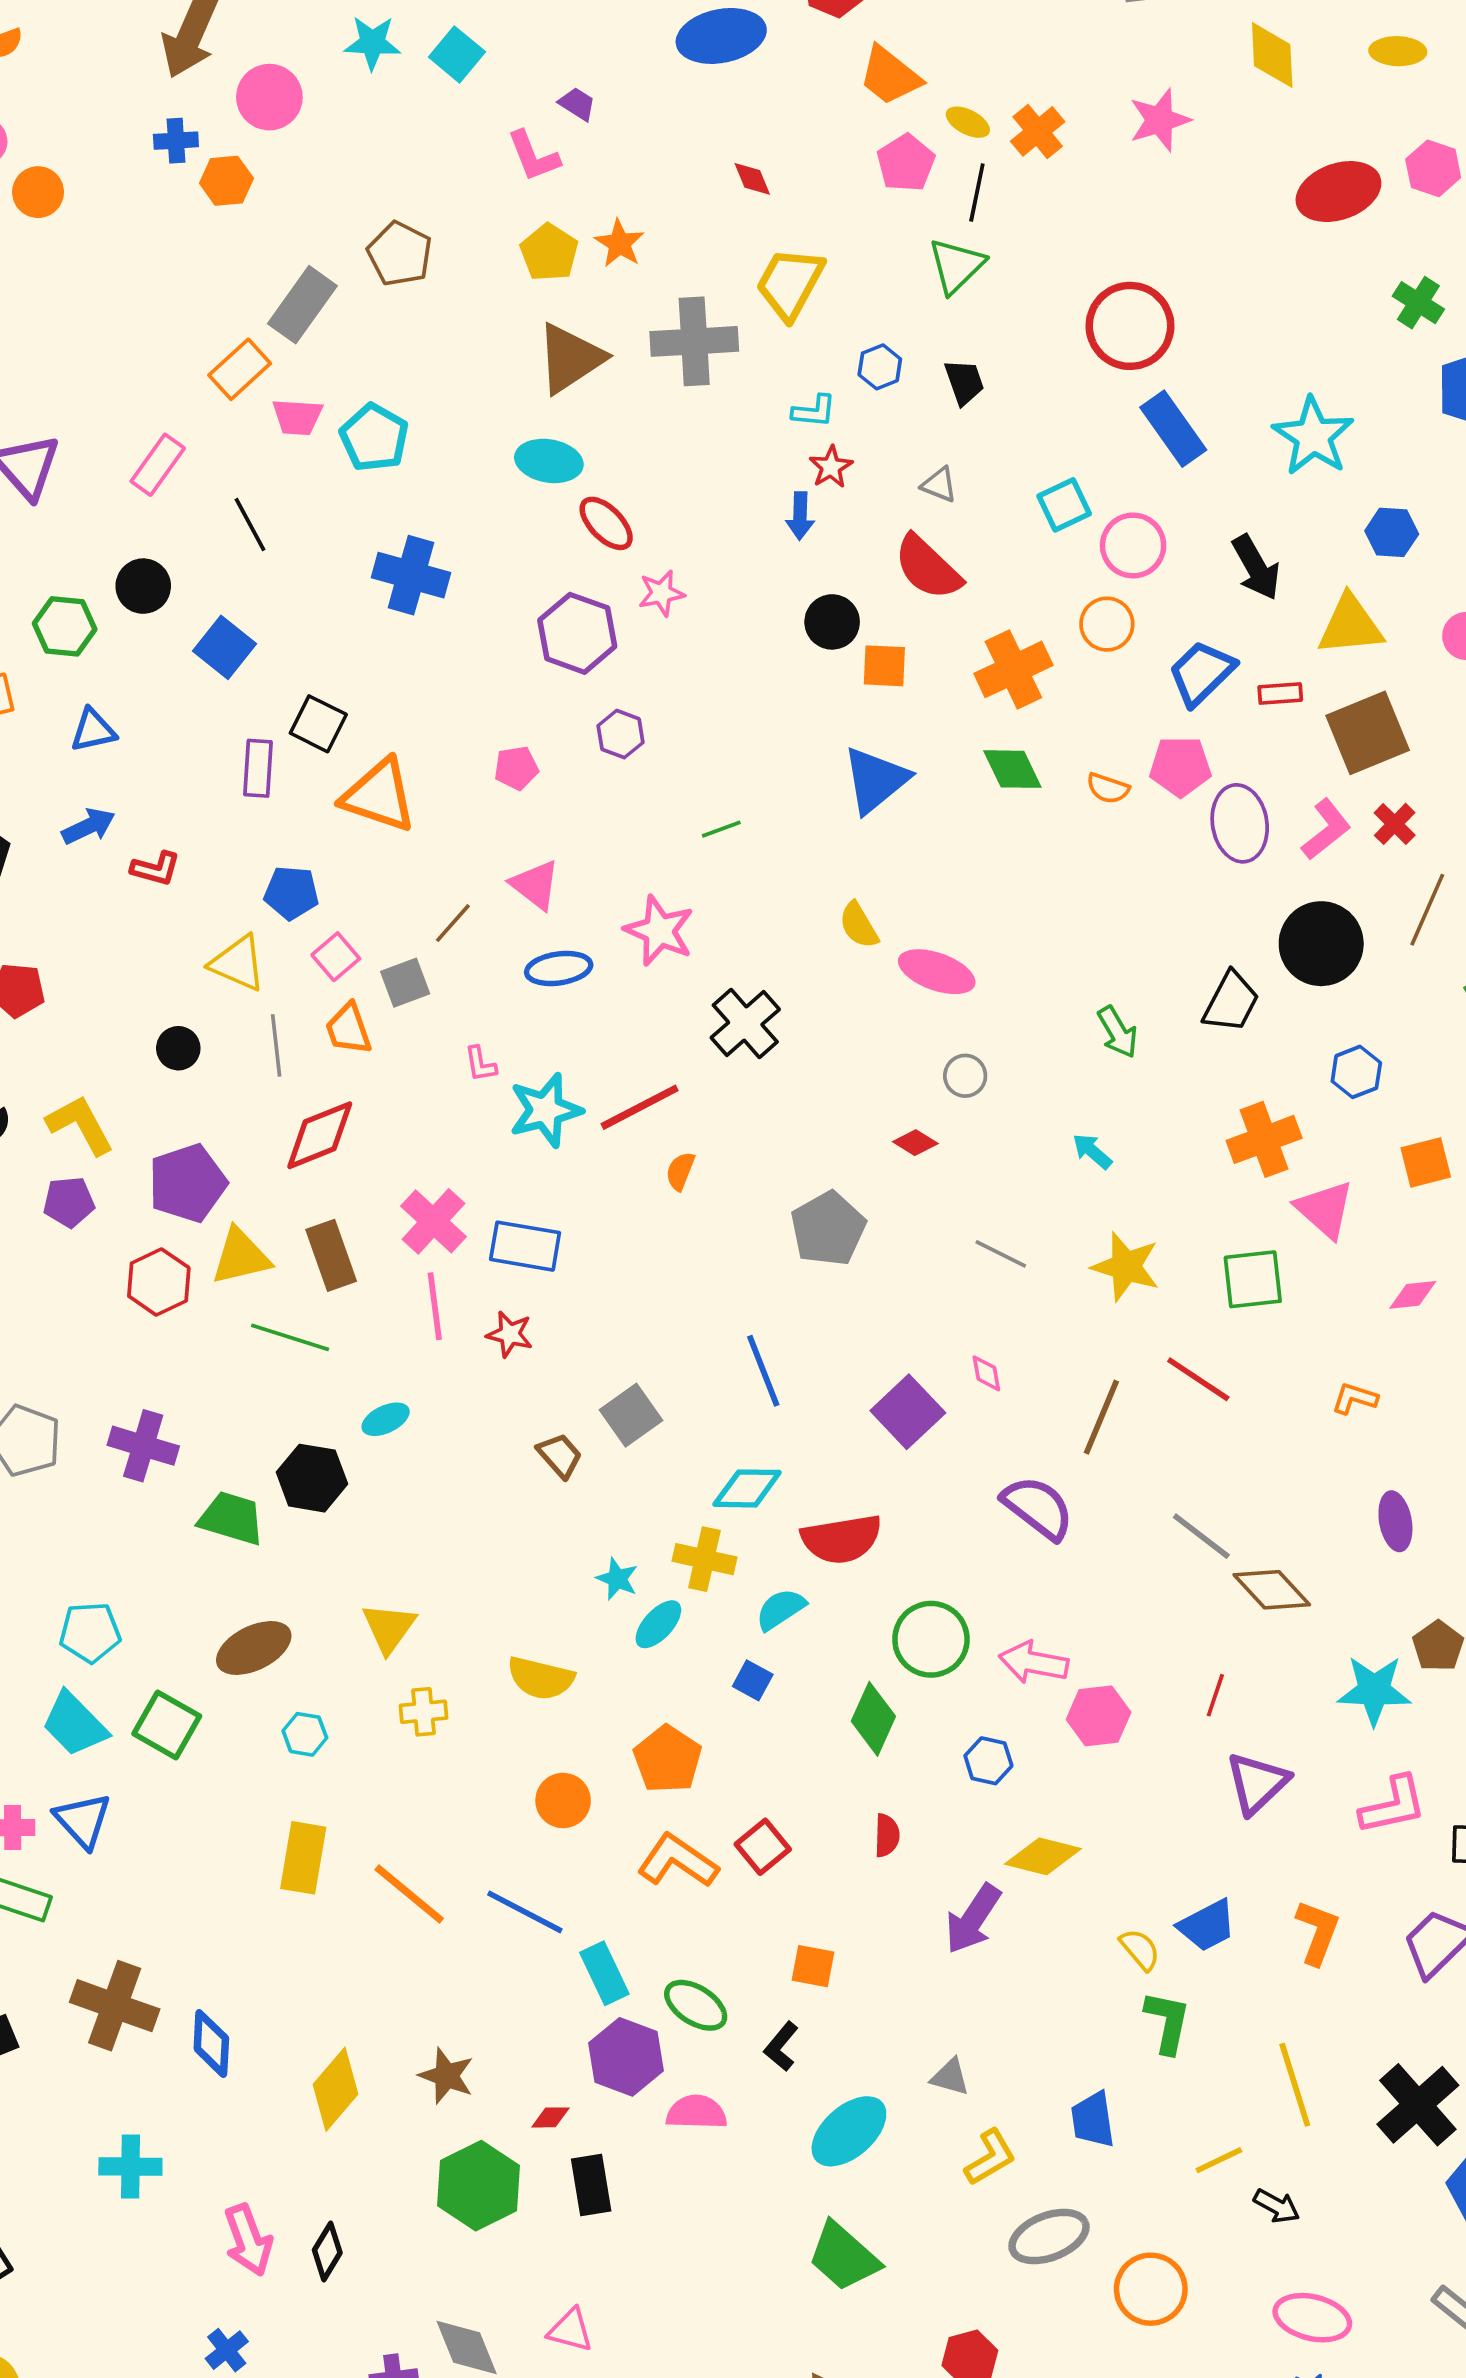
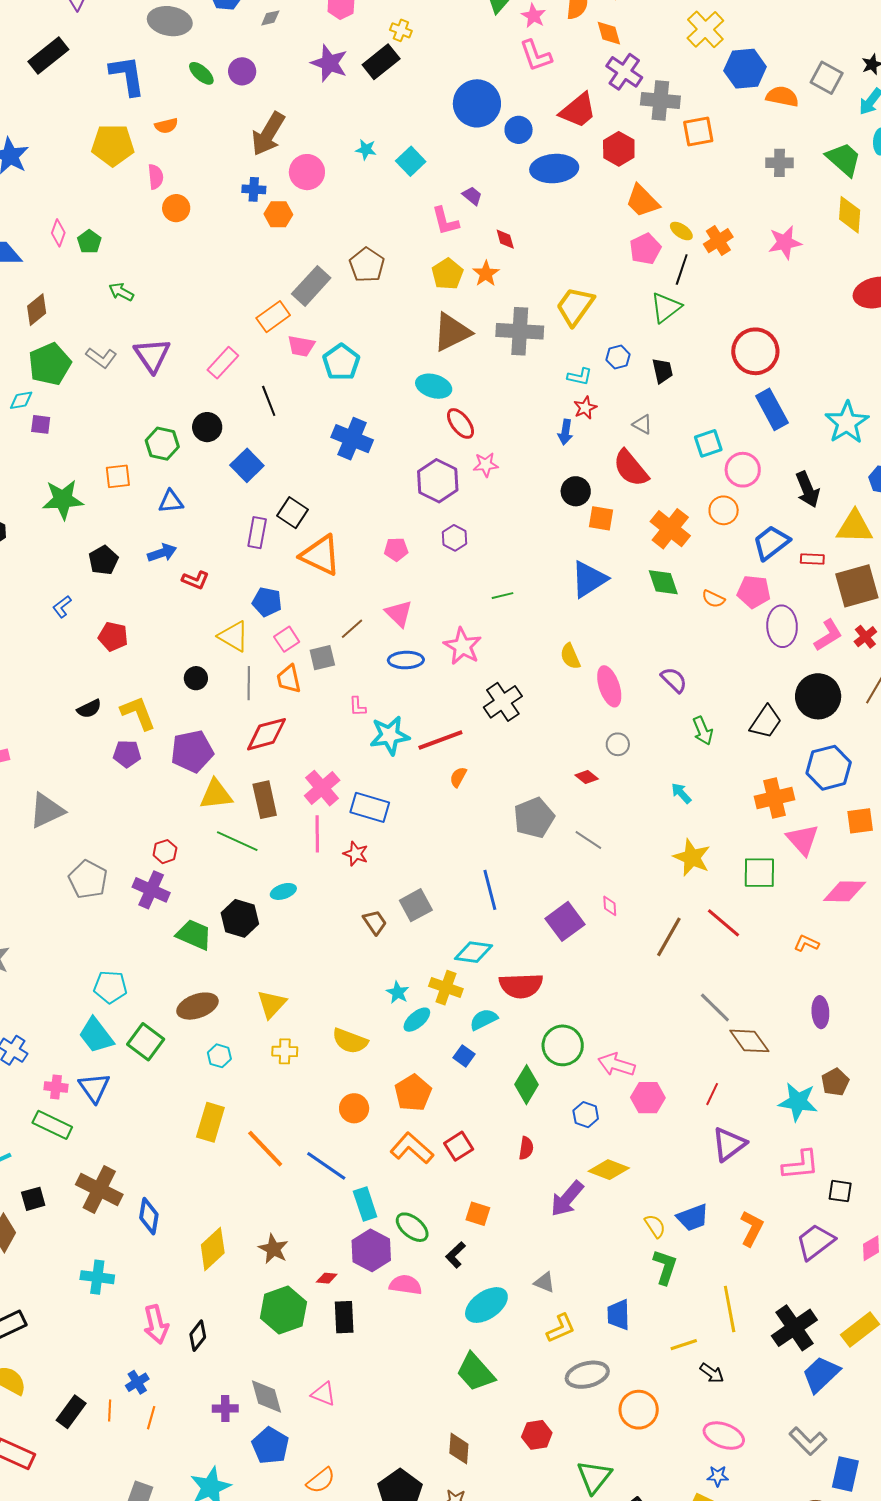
cyan star: (372, 43) -> (366, 150), size x0.7
red diamond: (752, 179) -> (505, 239), moved
orange cross: (1013, 669) -> (670, 529), turned -33
pink ellipse: (937, 972) -> (609, 686), turned 45
blue hexagon: (1356, 1072) -> (829, 768), size x1.6
gray line: (1001, 1254) -> (588, 840), moved
red hexagon: (159, 1282) -> (165, 852), moved, size x0.7
pink diamond: (1413, 1295) -> (845, 891), size x1.6
purple semicircle: (1038, 1508) -> (674, 680), moved, size x0.7

